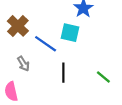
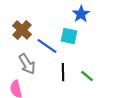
gray arrow: (23, 64) -> (27, 64), size x1.5
green line: (103, 77) -> (87, 76), moved

